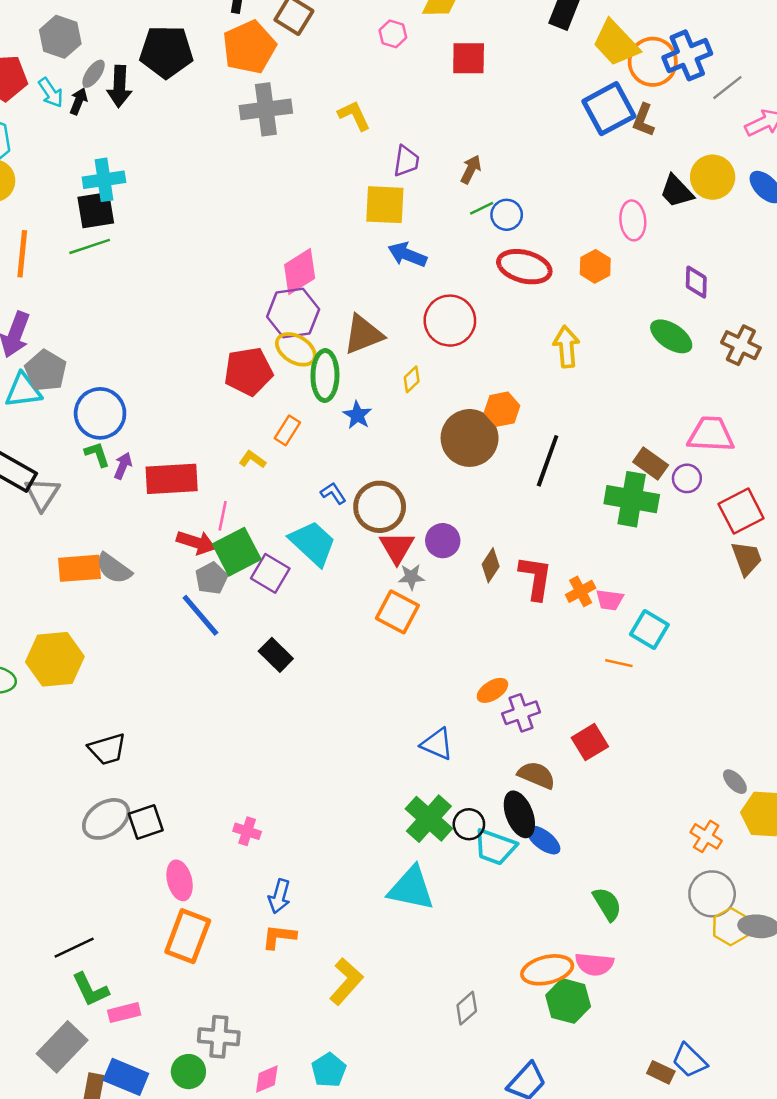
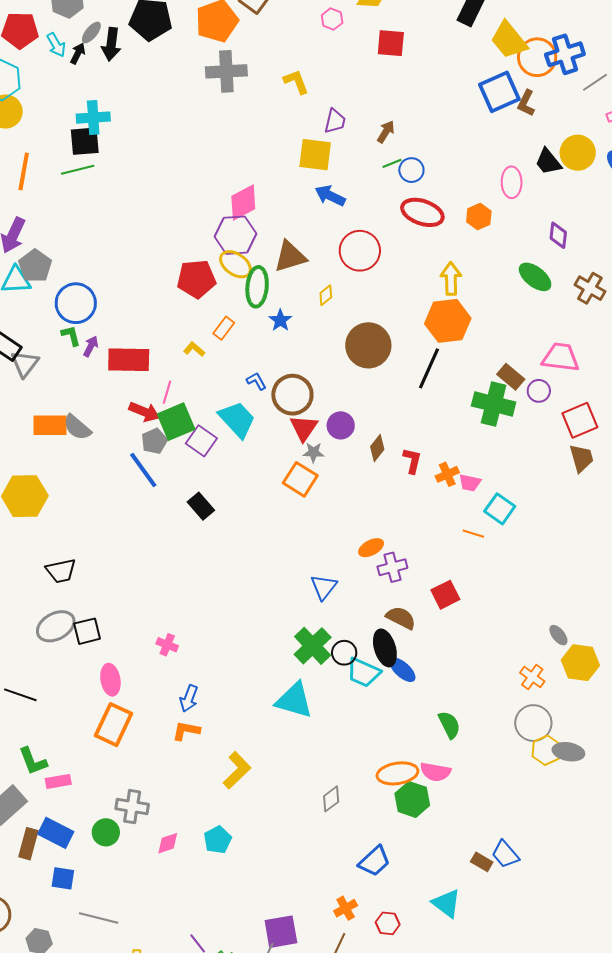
orange hexagon: (502, 409) -> (448, 321), moved, size x1.6
red L-shape: (536, 578) -> (412, 461), size x0.7
blue triangle: (437, 744) -> (324, 587), turned 40
black line: (74, 948) -> (20, 695), moved, turned 40

